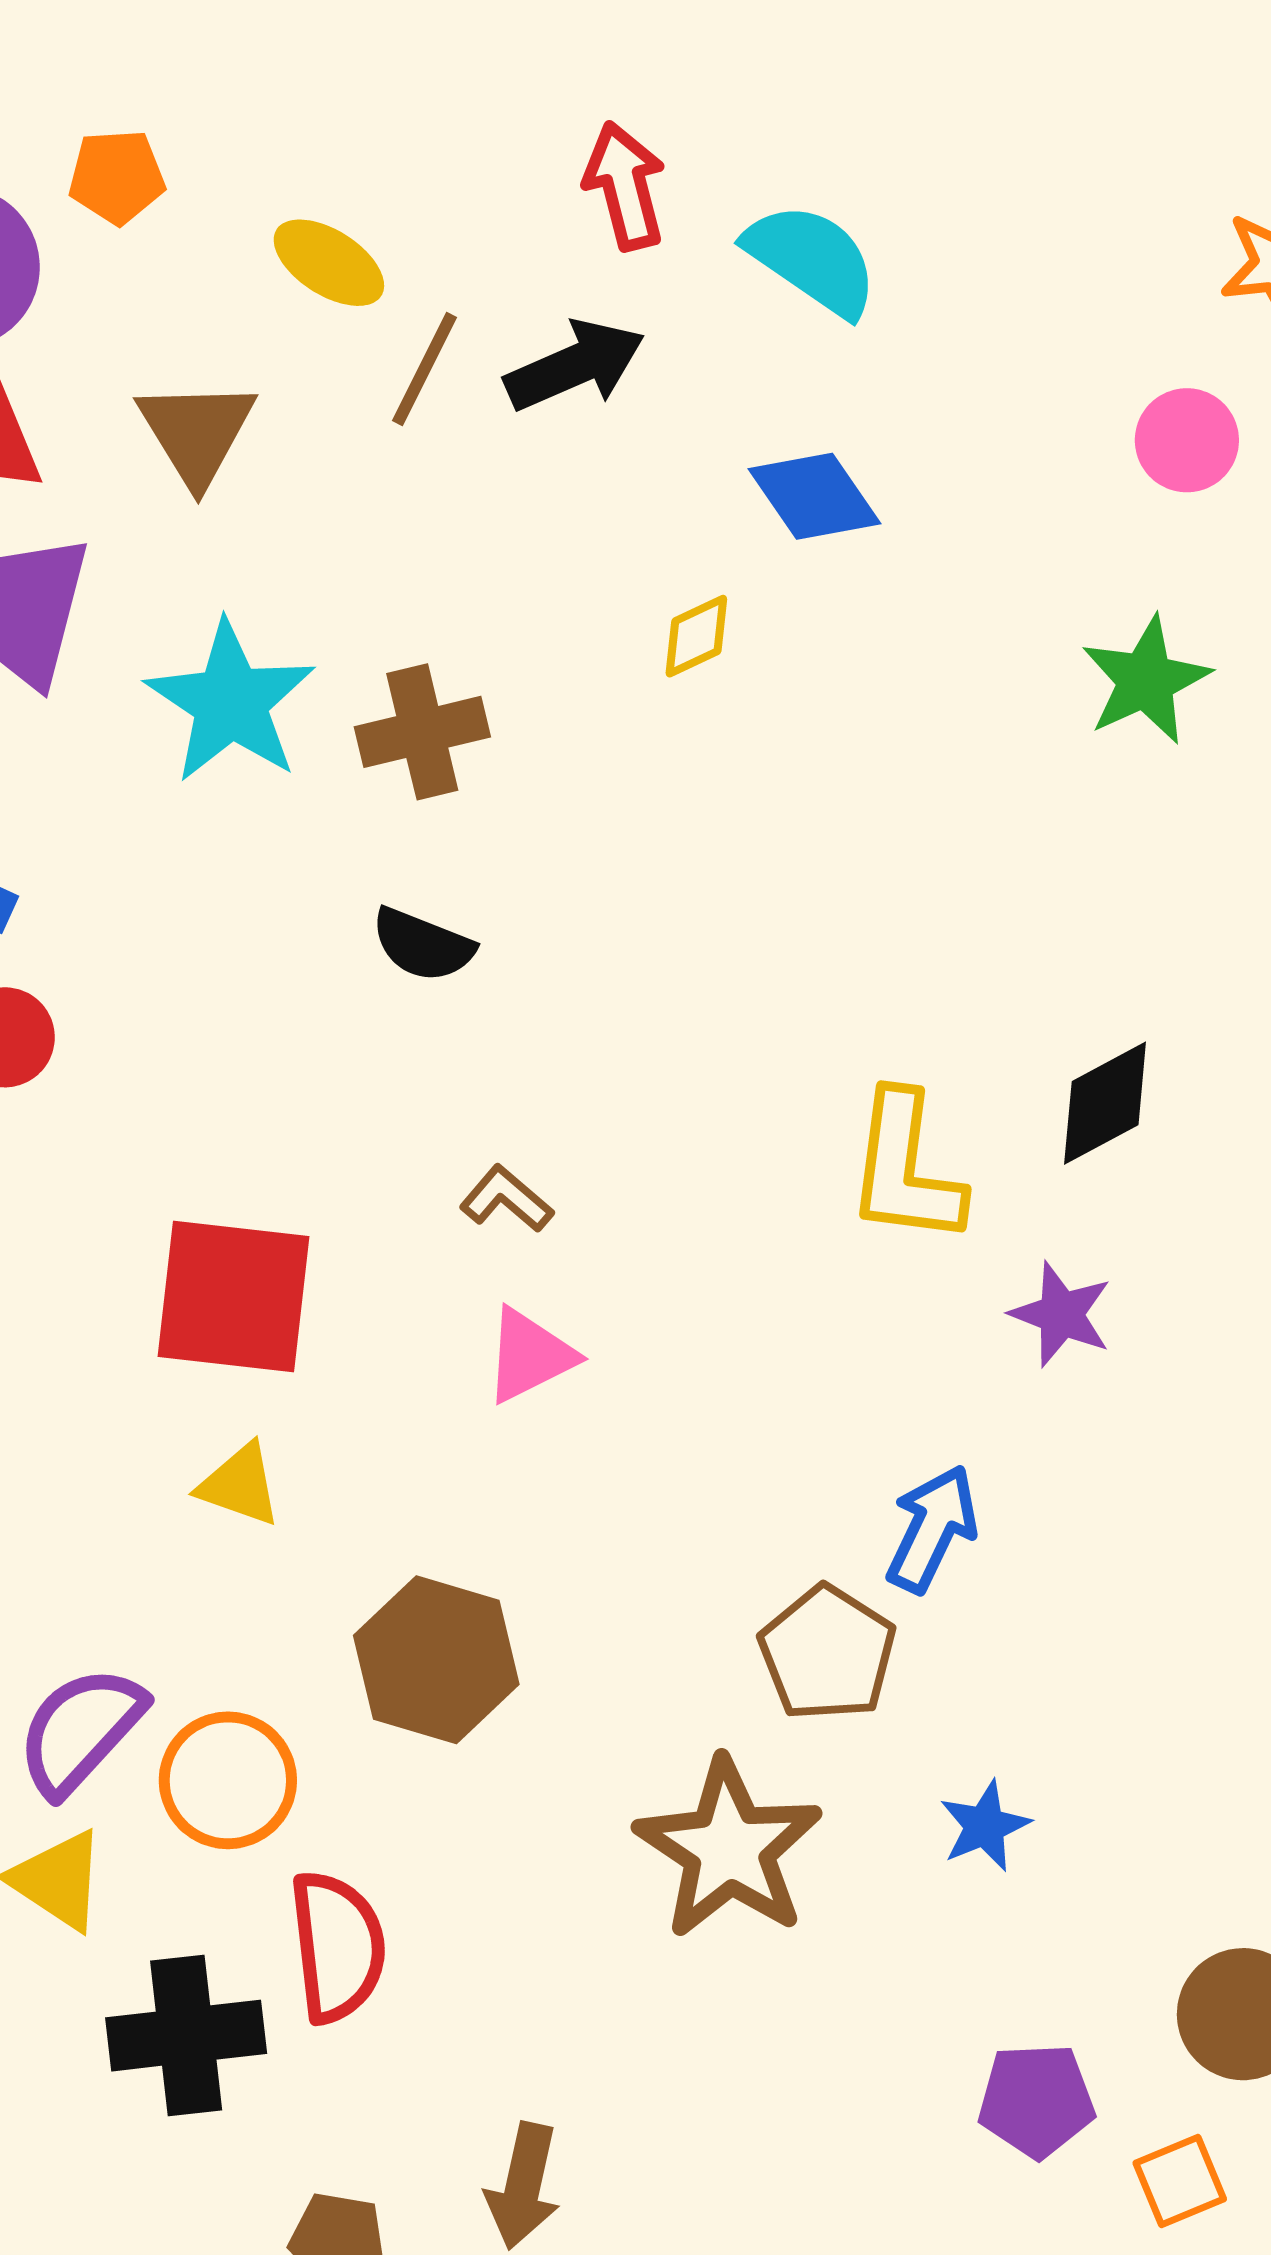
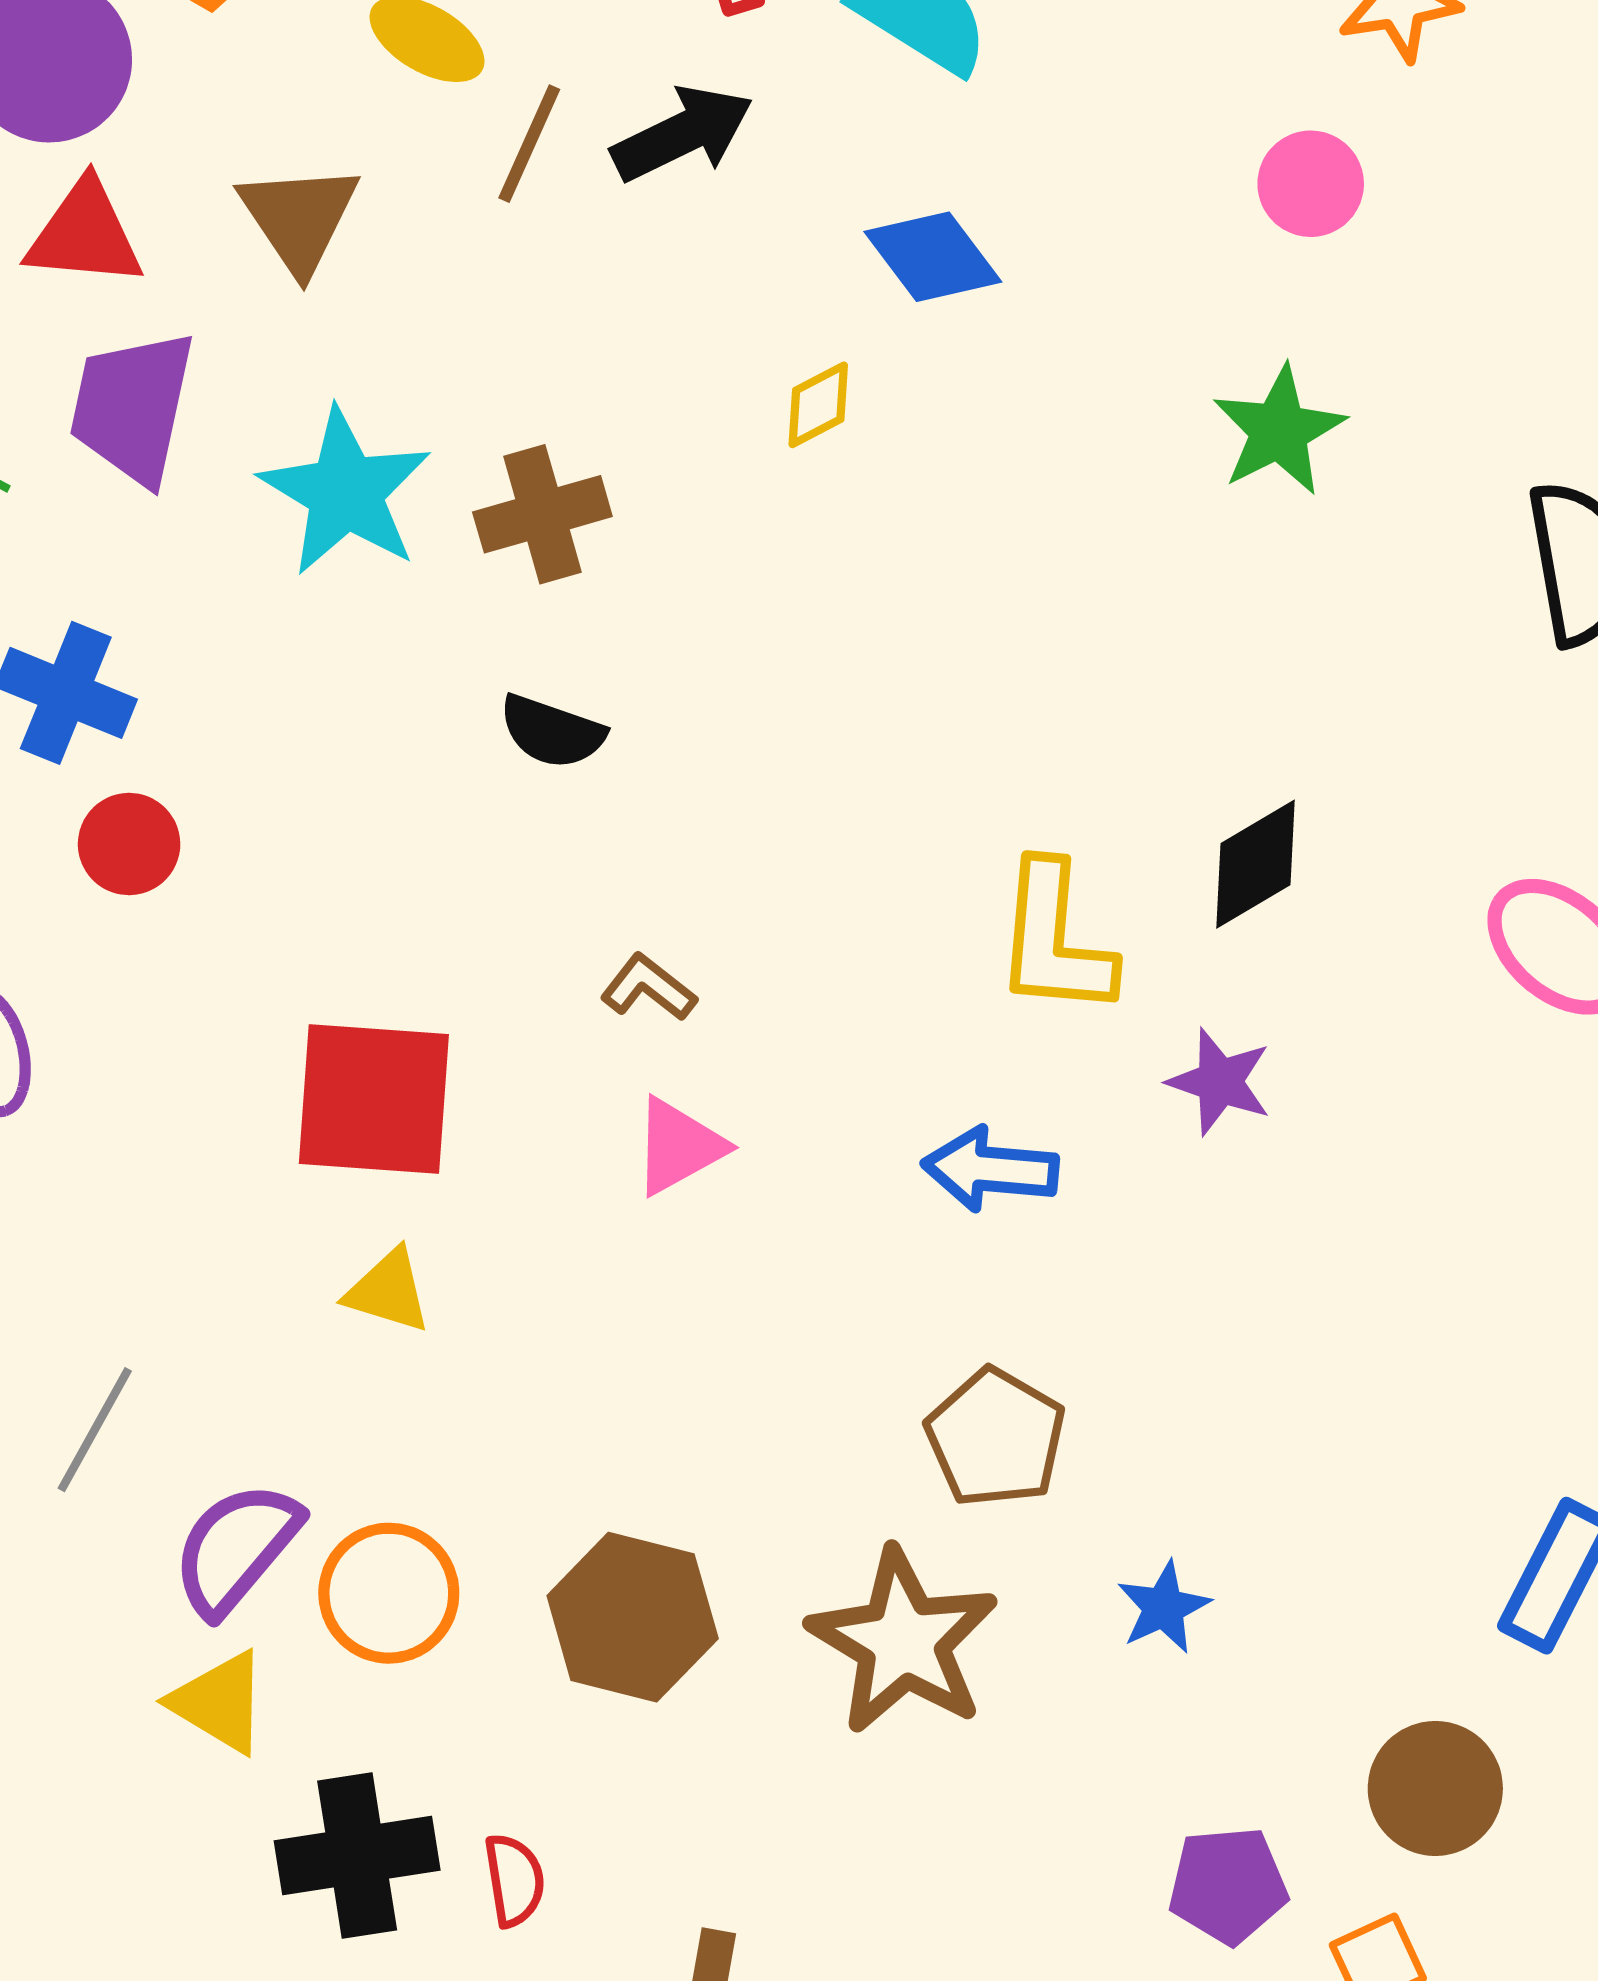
blue arrow: (932, 1529) -> (990, 1169), moved, turned -108
brown hexagon: (436, 1660) -> (633, 1617), moved
red semicircle: (337, 1947) -> (514, 1880), moved, size x0.6

